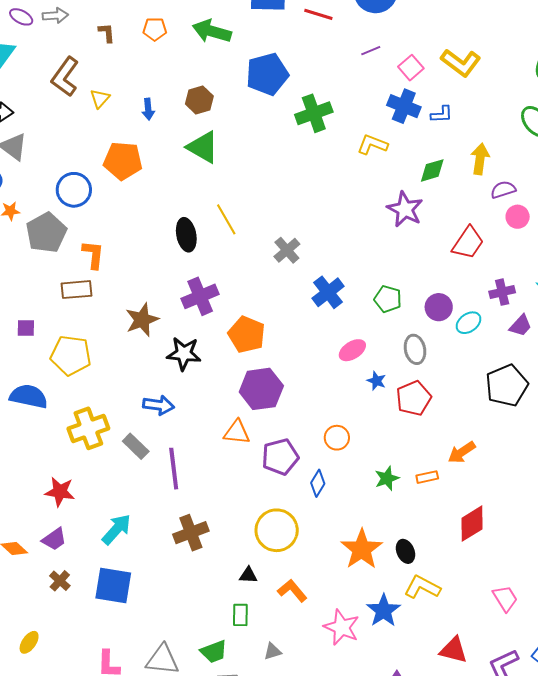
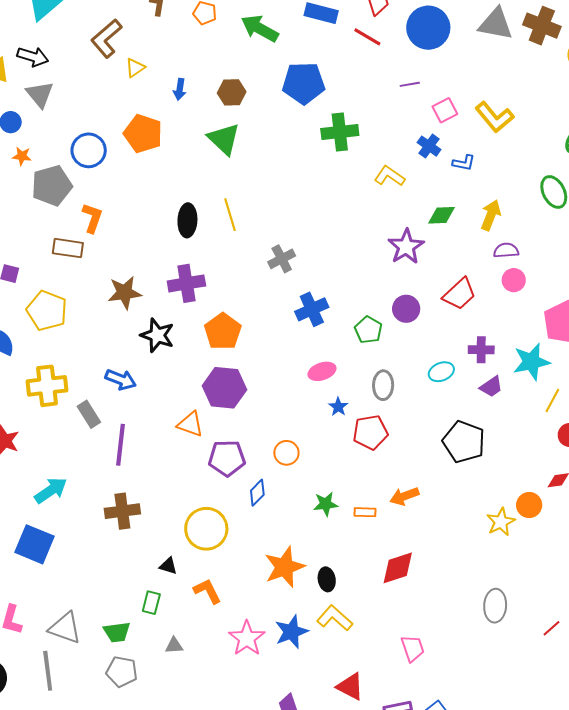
blue cross: (404, 106) -> (429, 146), size x0.7
purple circle: (439, 307) -> (406, 309), moved
black pentagon: (507, 385) -> (464, 442), turned 30

